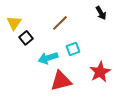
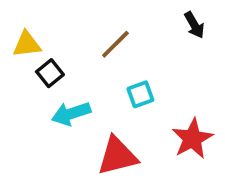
yellow triangle: (14, 23) -> (27, 44), turned 49
cyan arrow: (48, 58) -> (71, 114), moved

